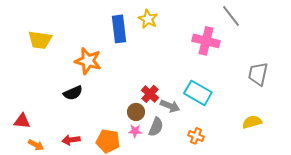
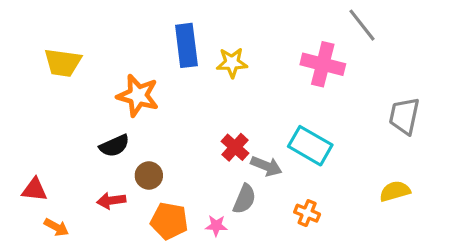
yellow star: (148, 19) -> (232, 63), moved, turned -30
brown circle: (136, 112) -> (149, 175), moved
pink star: (135, 131) -> (216, 226), moved
red arrow: (71, 140) -> (111, 201), moved

